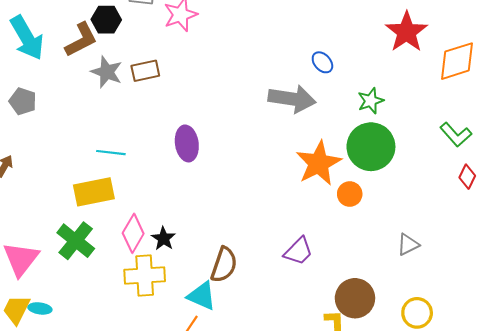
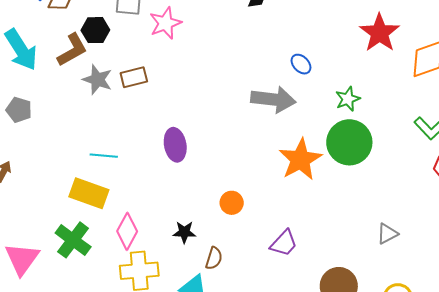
yellow rectangle: (94, 192) -> (89, 193), turned 33
orange circle: (350, 194) -> (232, 203), moved
black star: (163, 239) -> (184, 232), moved, turned -30
brown semicircle: (224, 265) -> (214, 258), size x0.7

